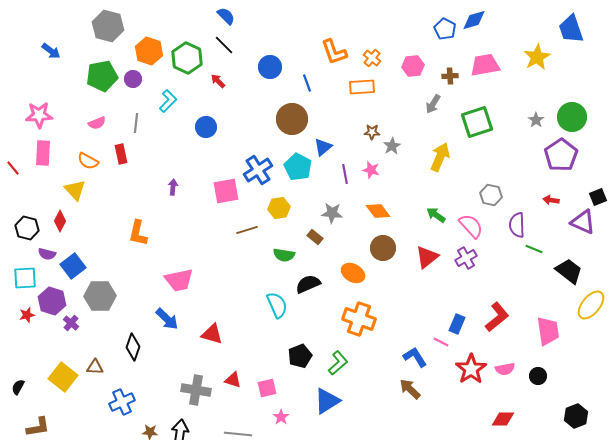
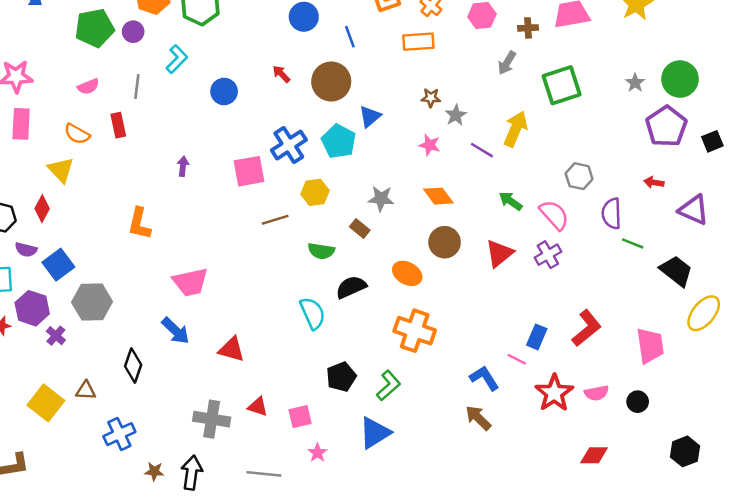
red arrow: (218, 81) -> (281, 74), moved
purple line: (345, 174) -> (482, 150), moved, turned -48
black square: (598, 197) -> (712, 141), moved

